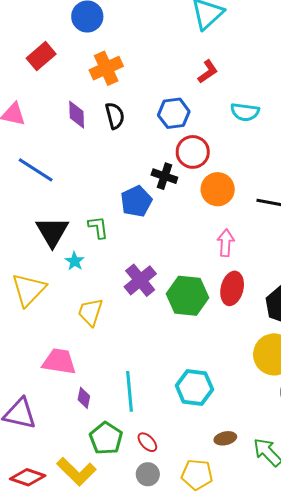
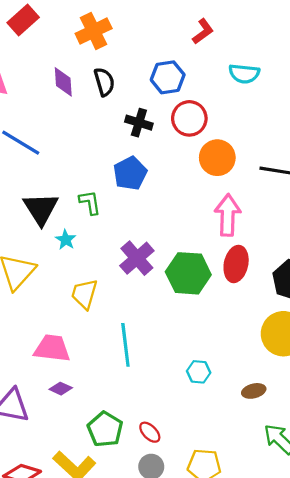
black cross: (164, 176) -> (139, 123), moved
pink arrow: (226, 243) -> (228, 215), size x1.4
cyan hexagon: (194, 388) -> (199, 372), size x0.6
cyan line: (130, 391) -> (125, 345), moved
purple diamond: (84, 398) -> (61, 389), moved, turned -75
brown ellipse: (225, 438) -> (254, 391), moved

